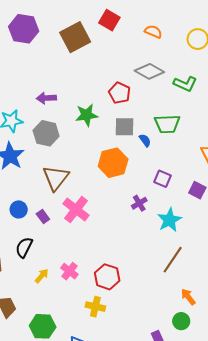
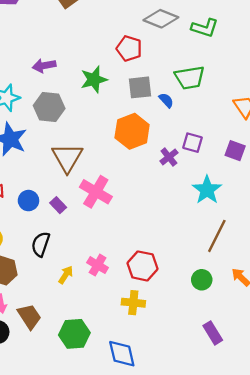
purple cross: (139, 203) -> (169, 157), moved
green circle: (181, 321) -> (202, 280), moved

